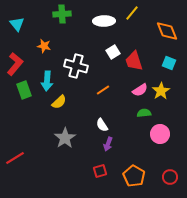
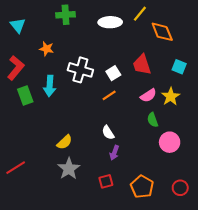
orange diamond: (167, 31) -> (162, 32), moved
white square: (113, 52) -> (113, 73), moved
yellow semicircle: (59, 102) -> (65, 142), moved
green semicircle: (144, 113) -> (153, 120), turned -104
gray star: (65, 138) -> (69, 169), moved

